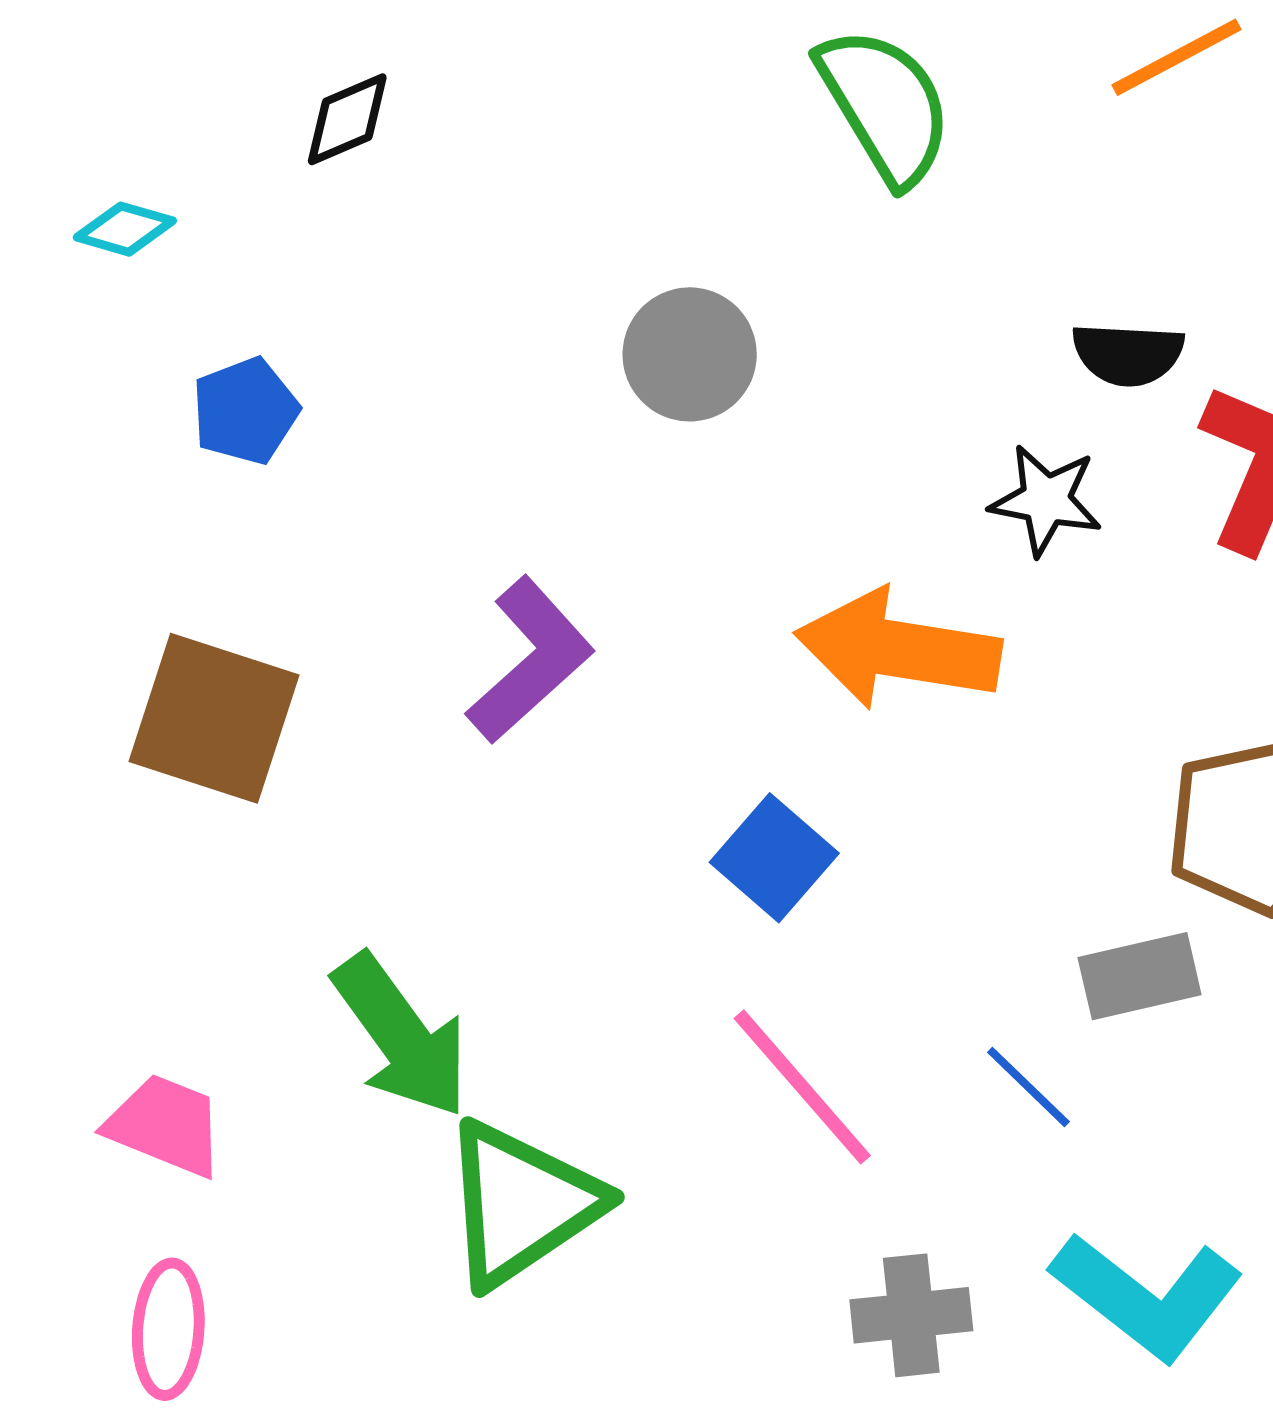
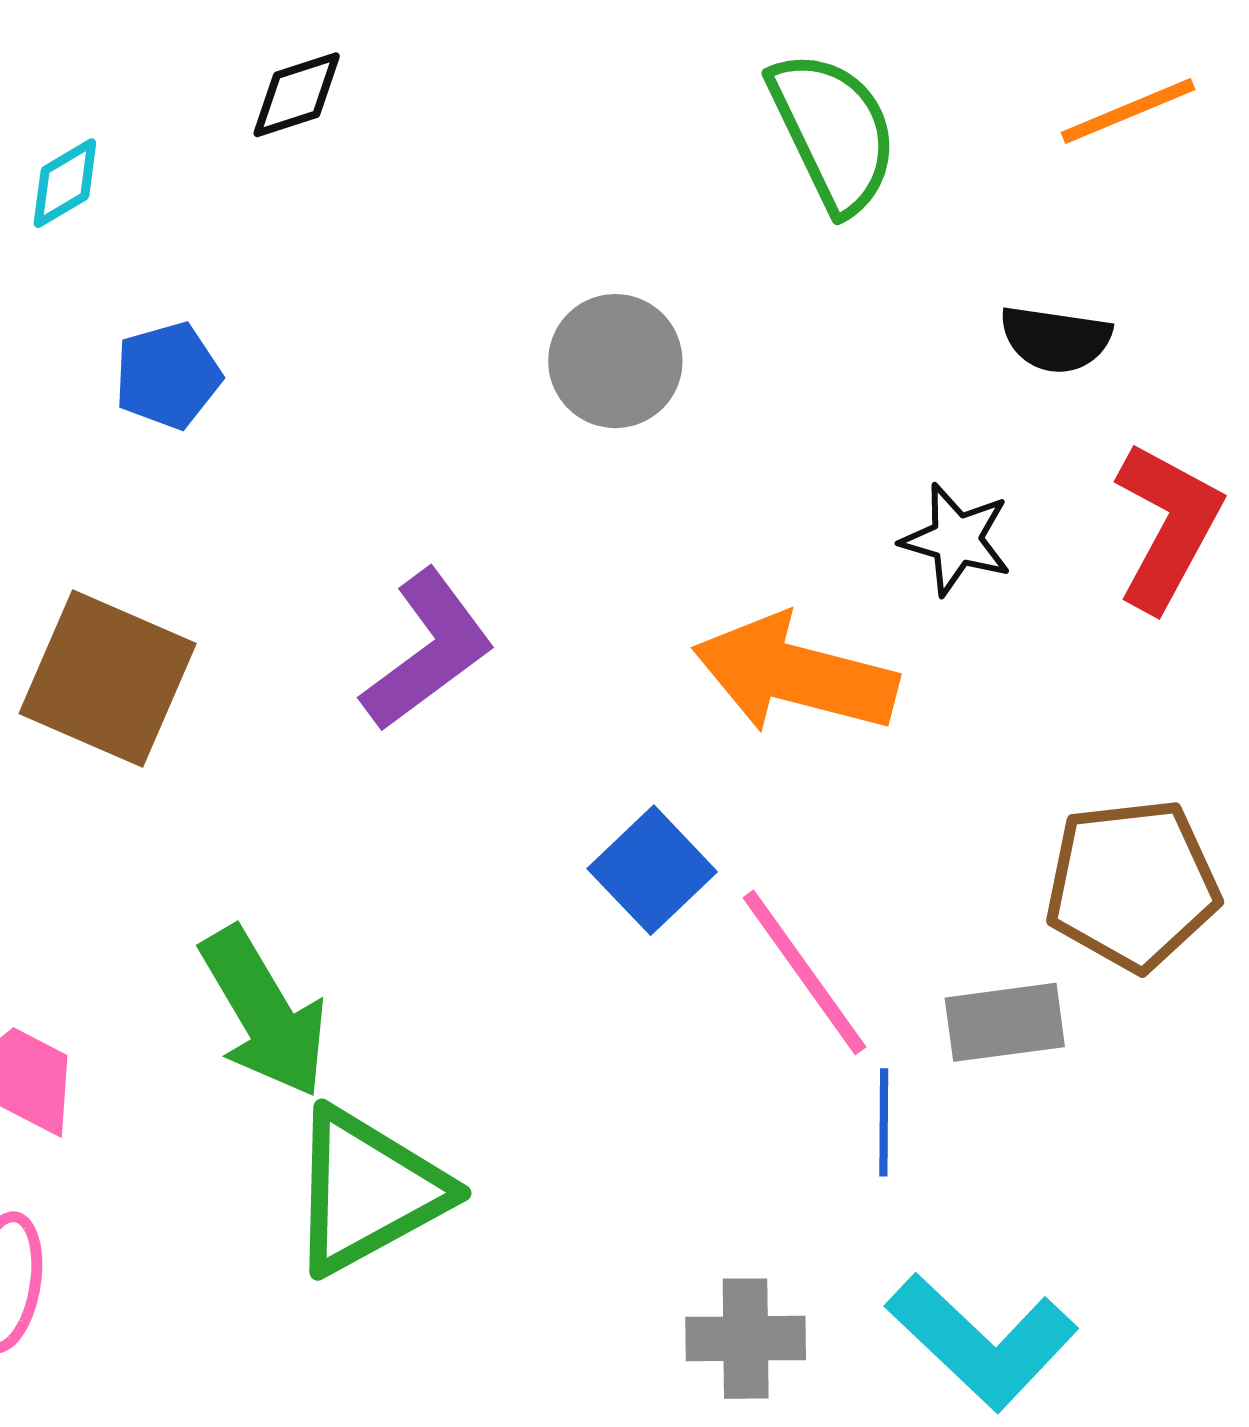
cyan diamond: (125, 229) -> (65, 183), turned -52
black semicircle: (1128, 354) -> (1055, 339), moved
pink line: (802, 1087) -> (804, 972), moved
blue line: (1028, 1087) -> (884, 1122), turned 41

